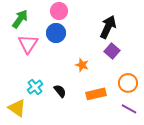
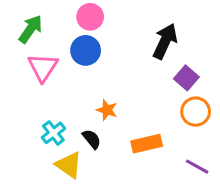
purple square: (112, 51) -> (186, 78), moved
orange star: (82, 65) -> (107, 110), moved
orange circle: (128, 83) -> (196, 112), moved
yellow triangle: (17, 108) -> (69, 165), moved

